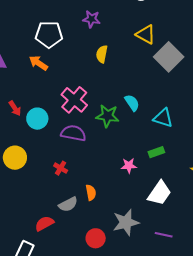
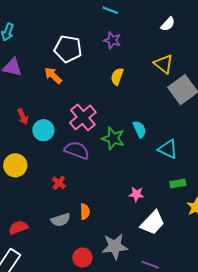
green rectangle: (156, 152) -> (178, 183), moved
pink star: (129, 166) -> (136, 194), moved
red semicircle: (44, 223) -> (18, 227), moved

